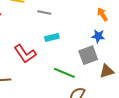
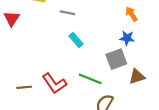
cyan rectangle: (52, 37) -> (76, 40), turned 64
red L-shape: (25, 54) -> (54, 83), moved

